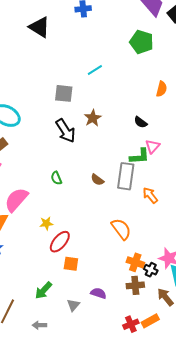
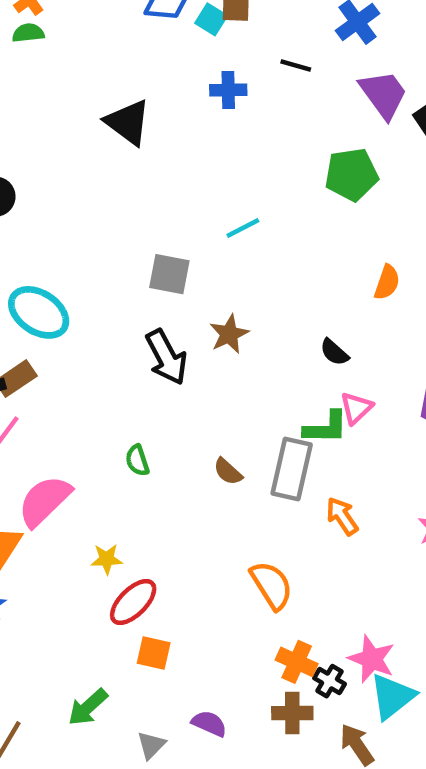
green pentagon: (142, 42) -> (351, 175), turned -30

